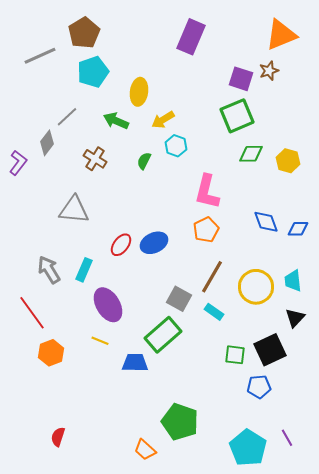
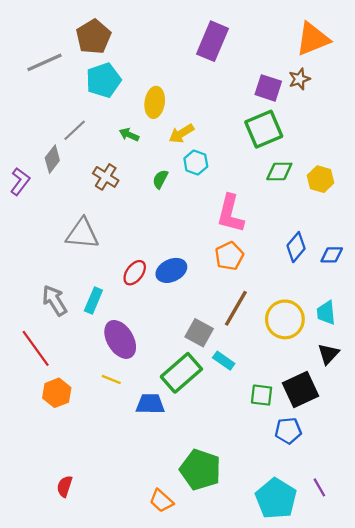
green arrow: (116, 121) -> (129, 135), size x0.7
blue diamond: (266, 222) -> (296, 247), turned 60
cyan rectangle: (214, 312) -> (224, 361), moved

